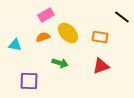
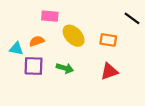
pink rectangle: (46, 15) -> (50, 16), turned 35
orange semicircle: (43, 37) -> (37, 41), moved
purple square: (29, 81) -> (34, 66), moved

